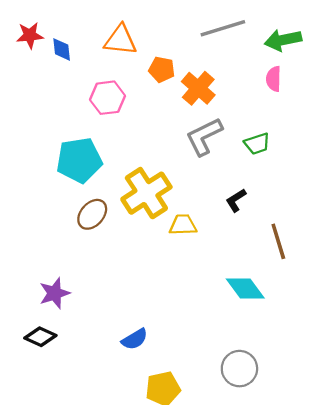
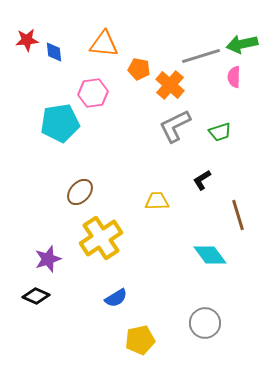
gray line: (223, 28) -> (201, 56), moved
cyan pentagon: (79, 160) -> (60, 123), moved
yellow cross: (146, 193) -> (101, 238), moved

